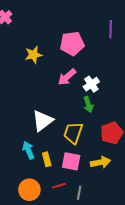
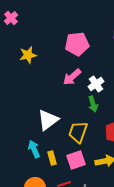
yellow star: (33, 55) -> (28, 55), moved
pink square: (71, 161) -> (76, 160), turned -30

